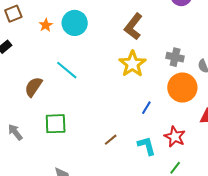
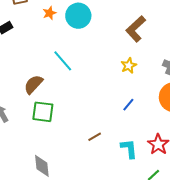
yellow star: (132, 64) -> (129, 66), size x0.6
brown semicircle: (33, 87) -> (33, 84), moved
blue line: (146, 108) -> (128, 105), moved

